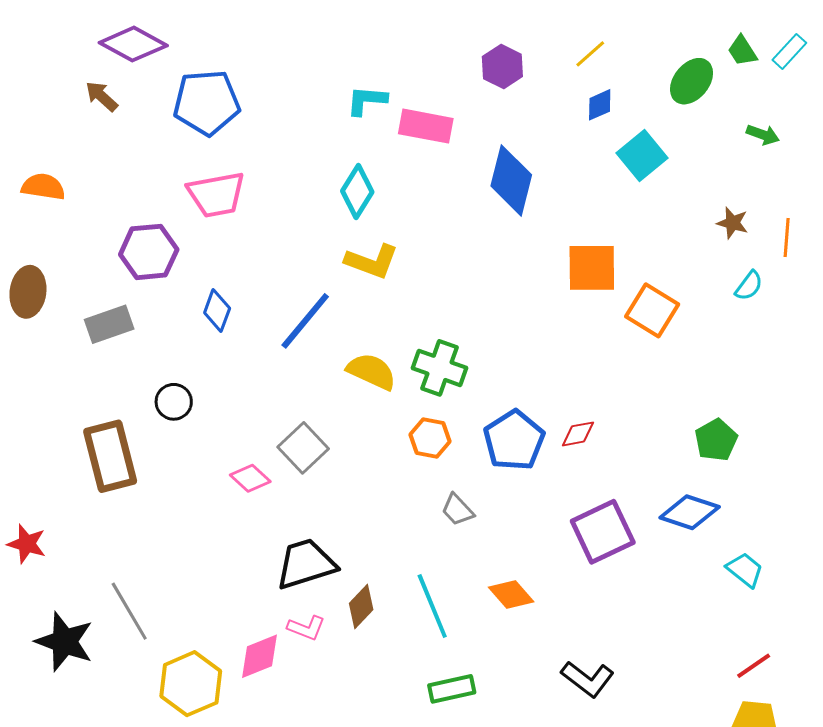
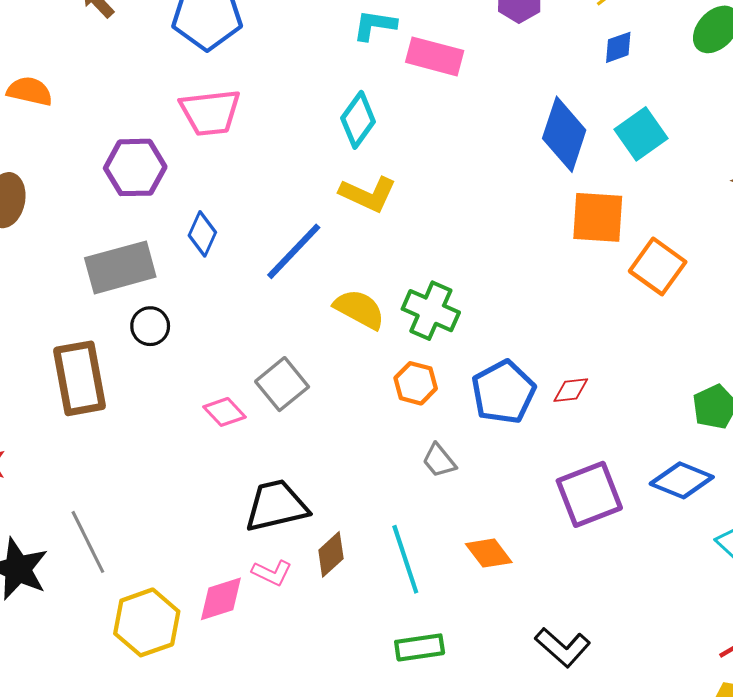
cyan square: (642, 156) -> (641, 134), moved
blue diamond: (511, 180) -> (564, 134), moved
gray rectangle: (109, 324) -> (120, 267), moved, size x1.4

